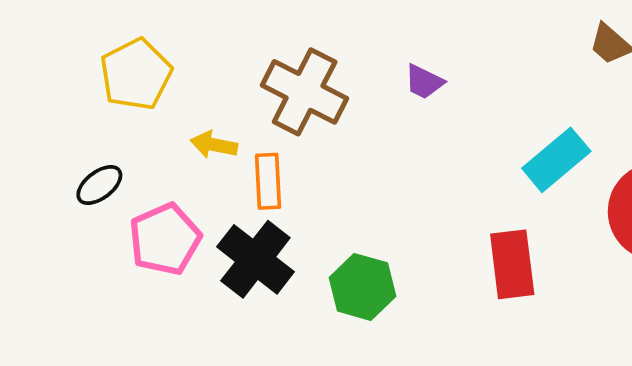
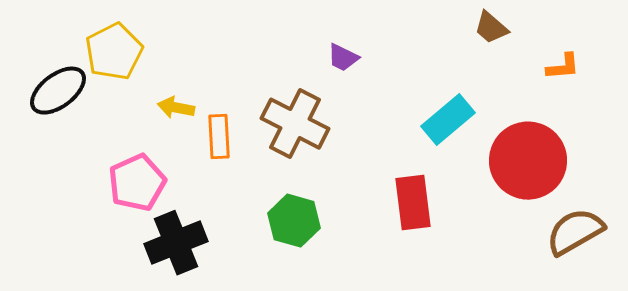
brown cross: (305, 92) -> (295, 124), moved
black ellipse: (99, 185) -> (58, 91), moved, size x1.5
black cross: (255, 259) -> (176, 243), moved, turned 30

